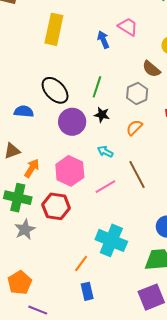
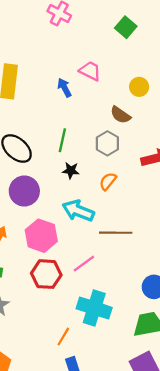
purple circle: (72, 122) -> (24, 191), moved
cyan arrow: (105, 152) -> (78, 211), size x1.8
brown line: (137, 175) -> (116, 233), turned -56
pink line: (105, 187) -> (84, 264), moved
red hexagon: (56, 206) -> (46, 274), moved

